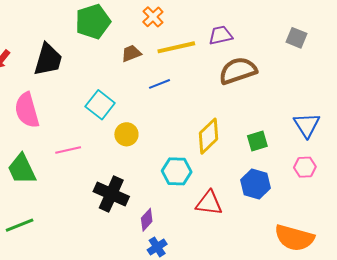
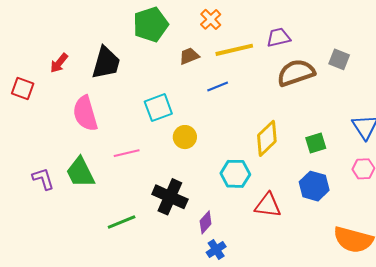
gray square: (297, 38) -> (339, 59), moved
cyan square: (100, 105) -> (158, 108), turned 32
green line: (20, 225) -> (122, 222), moved

